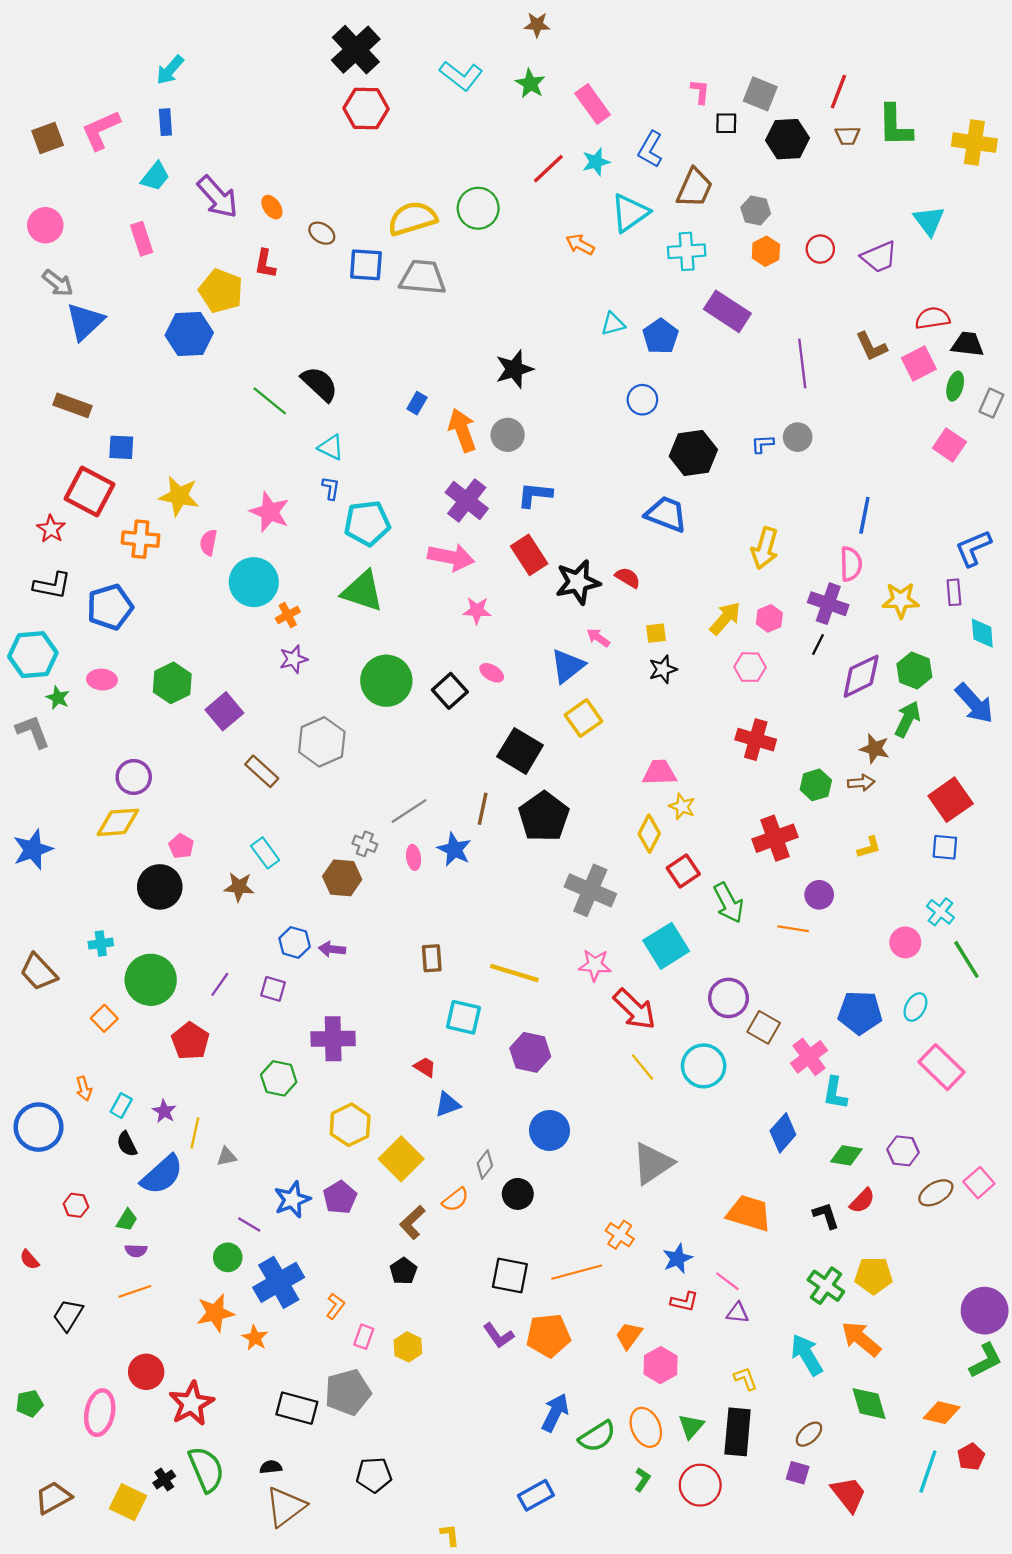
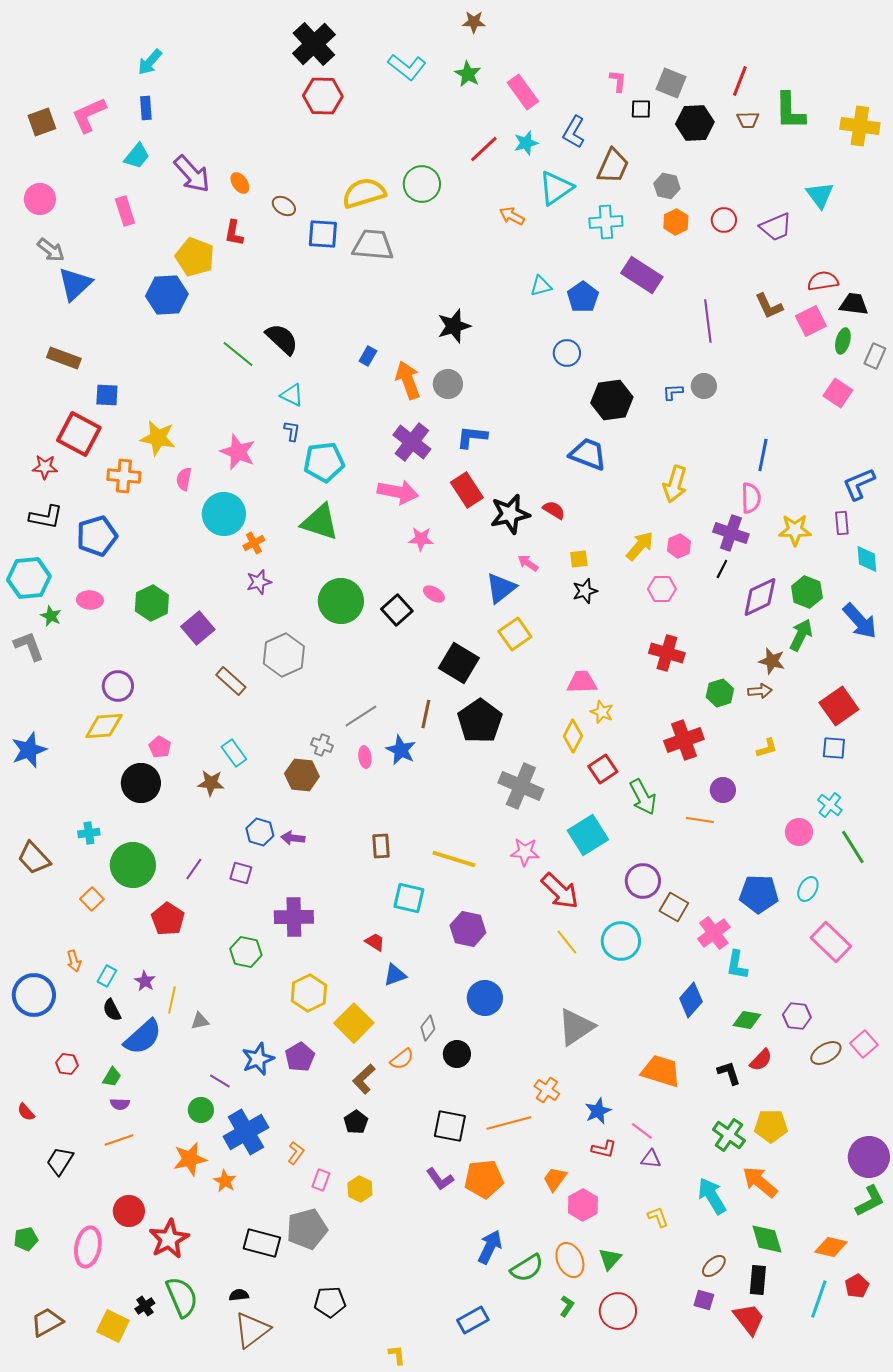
red star: (51, 529) -> (45, 467), turned -30
black rectangle: (738, 1432) -> (758, 1280), moved, size x0.7

